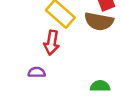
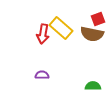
red arrow: (52, 43) -> (43, 34), moved

